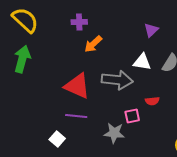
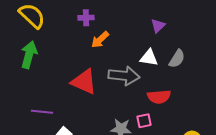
red semicircle: (152, 101) -> (159, 97), size x1.6
purple line: (76, 116) -> (42, 112), moved
pink square: (132, 116) -> (144, 121), moved

